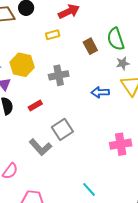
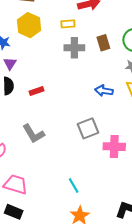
yellow hexagon: (22, 65) -> (29, 25), moved
gray cross: (59, 75) -> (74, 48), moved
gray square: (62, 129) -> (88, 128), moved

